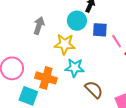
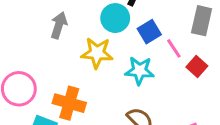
blue square: (100, 30) -> (149, 32), turned -35
cyan star: (75, 68) -> (139, 71), moved

